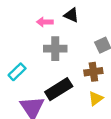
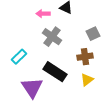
gray cross: (55, 49) -> (52, 37), turned 36
black rectangle: (59, 89) -> (55, 72), turned 65

